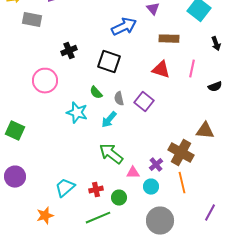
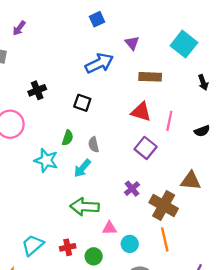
black square: (109, 62) -> (82, 103), size x0.7
pink line: (192, 69) -> (169, 121), moved
green semicircle: (96, 93) -> (68, 138), turned -120
purple square: (144, 102) -> (146, 148), moved
green arrow: (111, 154) -> (85, 207), turned -35
purple cross: (156, 165) -> (132, 189), moved

